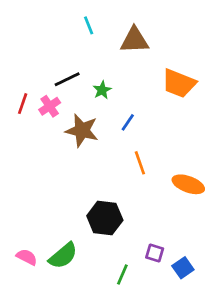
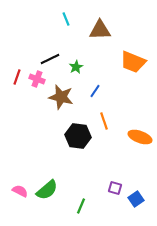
pink cross: (50, 106) -> (37, 79), turned -35
black hexagon: (105, 218) -> (78, 136), moved
green line: (122, 275) -> (81, 206), moved

